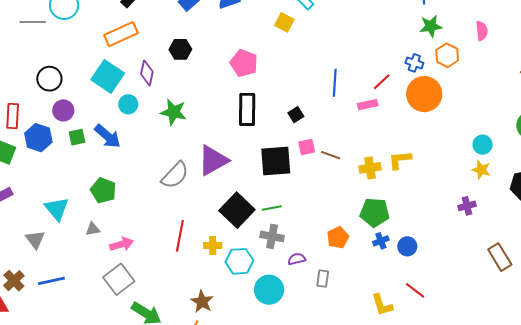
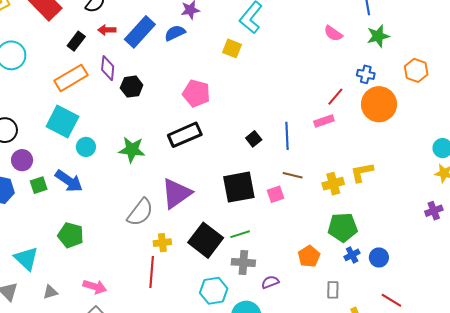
pink semicircle: (482, 31) -> (333, 33), moved, turned 138
orange hexagon: (447, 55) -> (416, 70), moved
purple diamond: (147, 73) -> (108, 68), moved
blue line: (335, 83) -> (287, 136), moved
black rectangle: (247, 109) -> (185, 135), moved, turned 72
pink square: (307, 147) -> (275, 194), moved
gray triangle: (93, 229) -> (50, 292), moved
pink arrow: (122, 244) -> (95, 287), turned 40
yellow cross: (213, 246) -> (162, 243), moved
gray rectangle: (323, 279) -> (333, 290), moved

